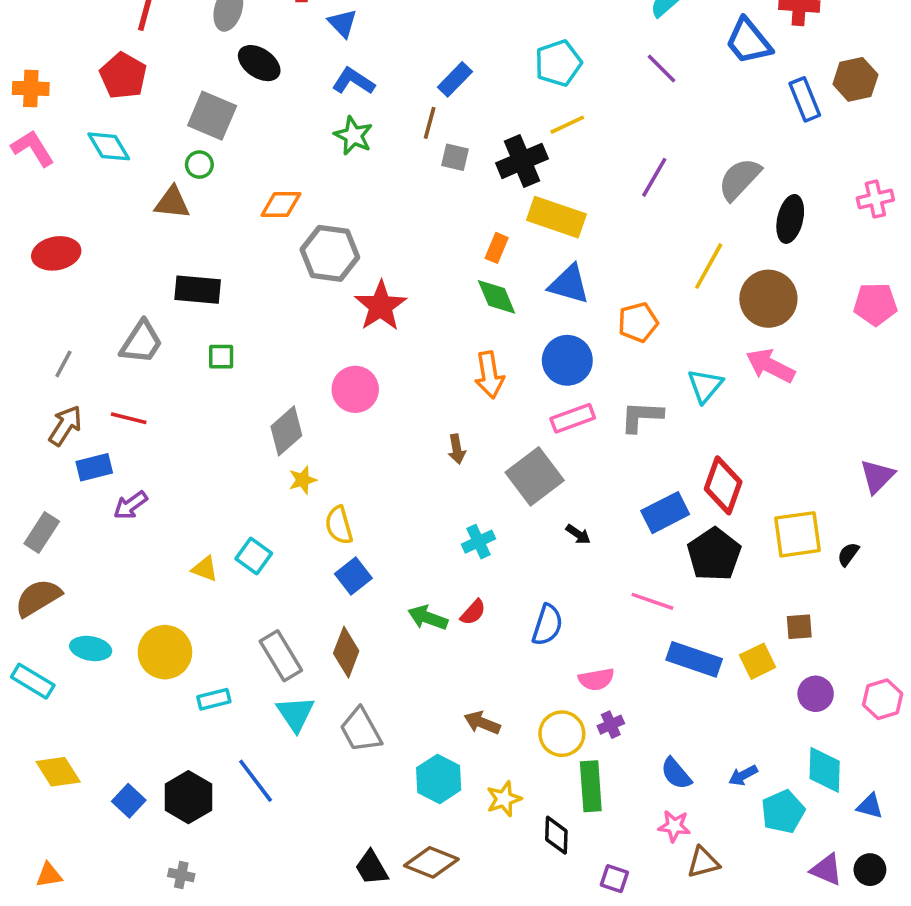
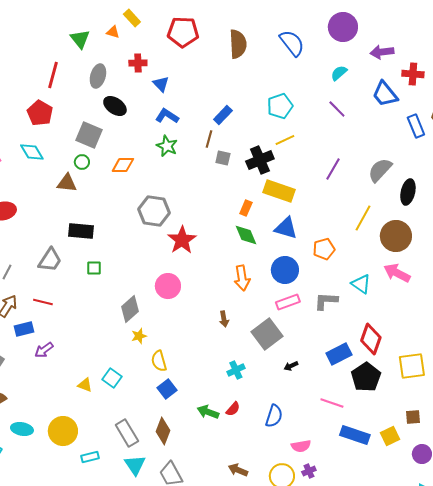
orange diamond: (281, 204) -> (123, 165), moved
cyan triangle: (705, 386) -> (361, 284), turned -35
black arrow: (578, 534) -> (291, 366), turned 120

